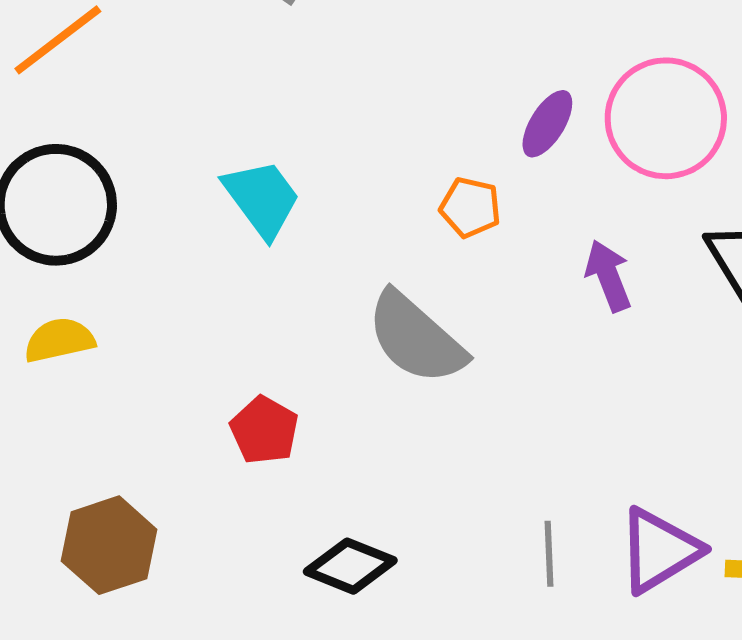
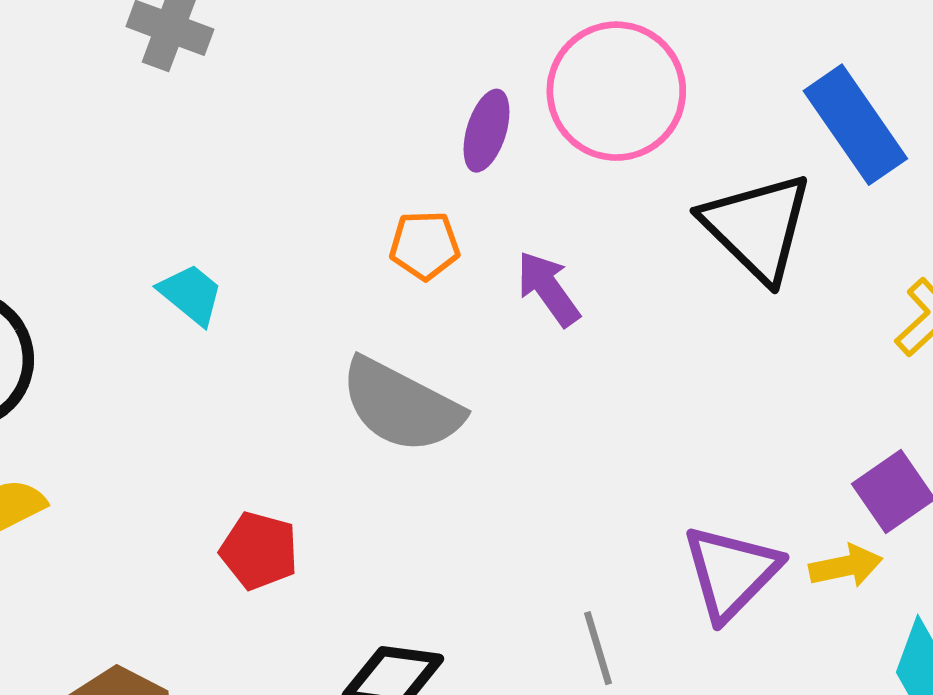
cyan trapezoid: (262, 198) -> (191, 294), size x0.7
purple arrow: (608, 276) -> (548, 289), moved
gray line: (549, 554) -> (598, 648), moved

